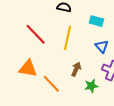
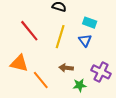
blue triangle: (102, 46) -> (85, 40), moved
brown arrow: (76, 69) -> (66, 68), turned -112

